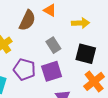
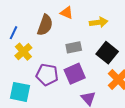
gray rectangle: (53, 45) -> (74, 47), turned -63
black square: (86, 54) -> (107, 53), turned 30

